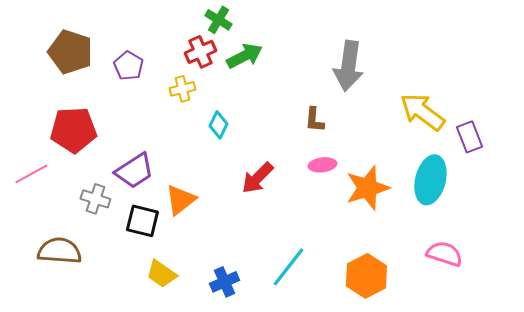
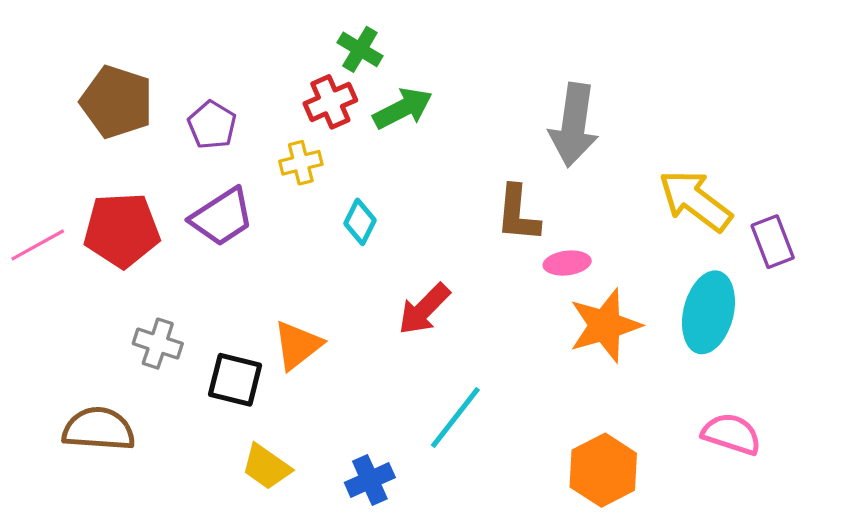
brown L-shape: (314, 120) -> (518, 214), size x1.4
pink ellipse: (322, 165) -> (567, 263), moved
purple trapezoid: (134, 171) -> (222, 217), moved
pink line: (31, 174) -> (38, 245), moved
cyan line: (288, 267) -> (455, 418), moved

